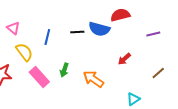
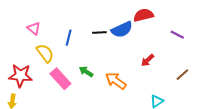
blue semicircle: (99, 29) -> (122, 29), turned -40
purple line: (153, 34) -> (177, 35), turned 40
green arrow: (64, 70) -> (86, 72), turned 104

